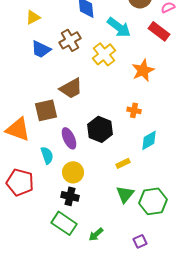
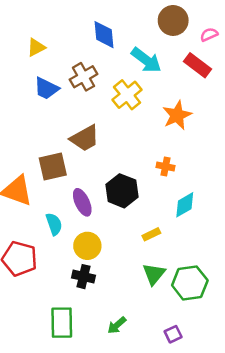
green rectangle: (64, 223) -> (62, 323), moved, turned 55

